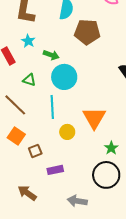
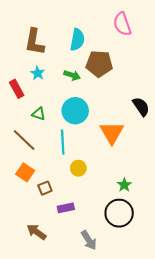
green arrow: (51, 55) -> (72, 75), moved
orange triangle: (94, 118) -> (112, 133), moved
gray arrow: (77, 201) -> (89, 240), turned -132

